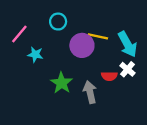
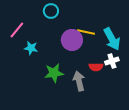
cyan circle: (58, 22) -> (51, 11), moved
white cross: (128, 69) -> (112, 61), turned 32
green star: (61, 83) -> (54, 73), turned 30

